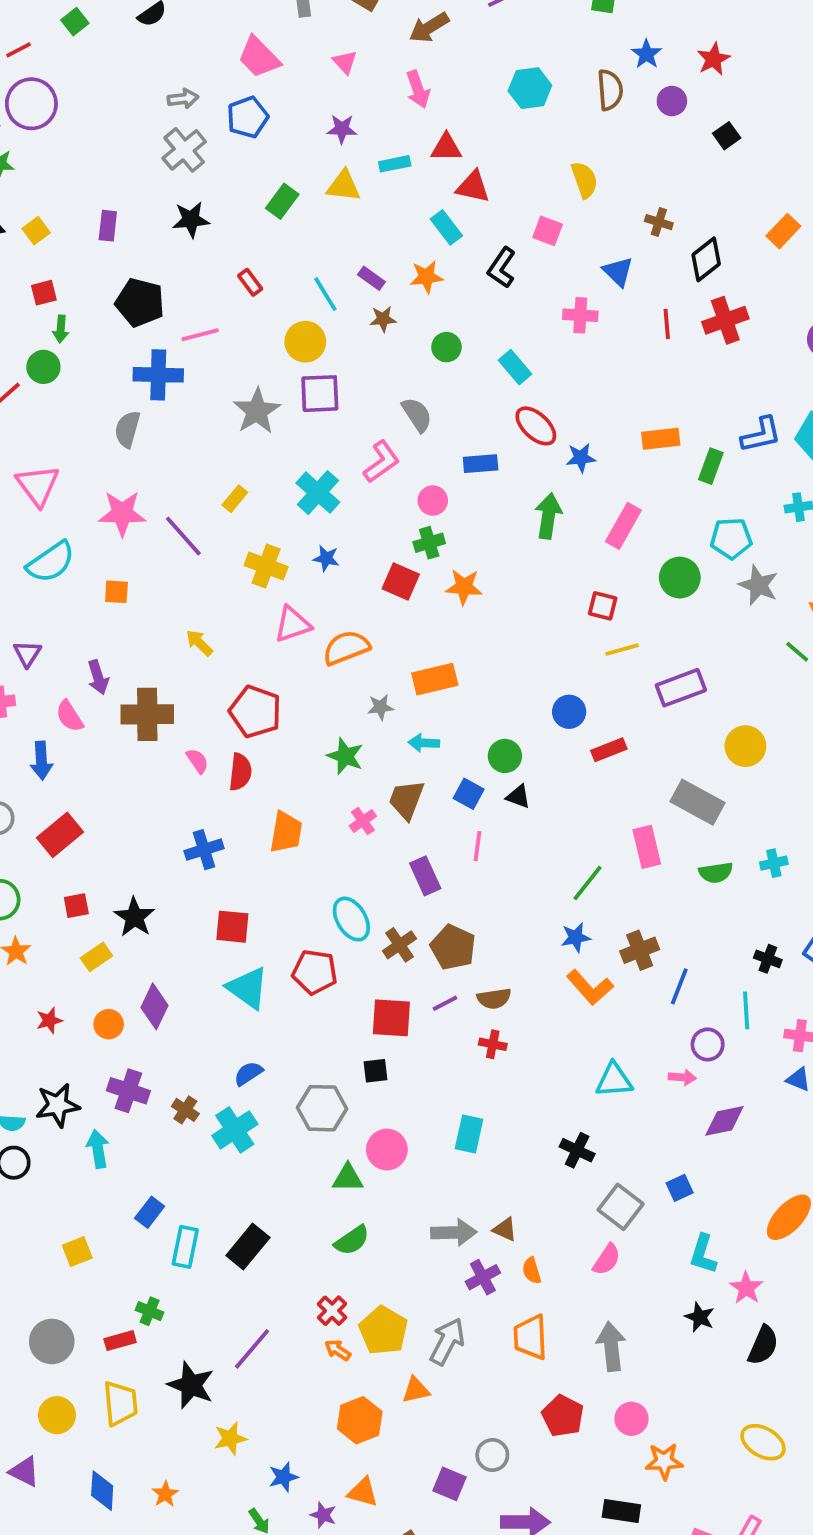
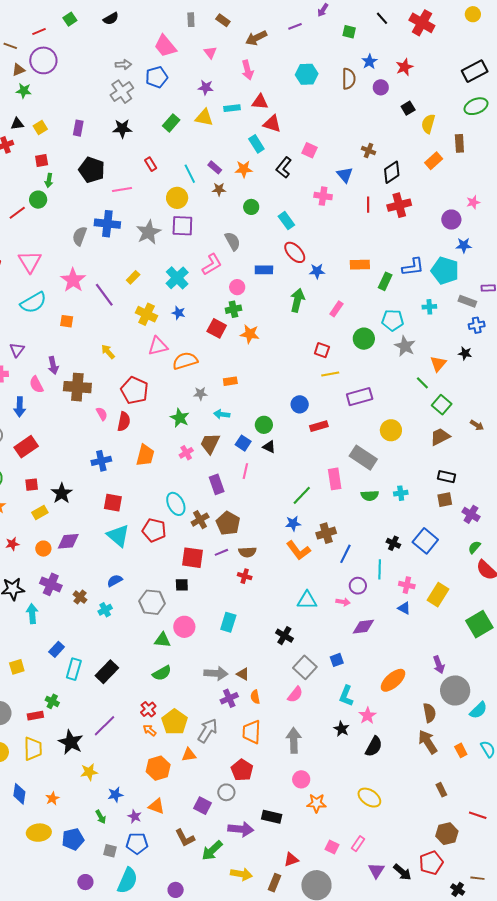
yellow semicircle: (584, 180) -> (428, 124), moved, turned -150
blue cross: (158, 375) -> (107, 224), moved
pink star: (122, 513) -> (73, 280), turned 30
pink rectangle: (623, 526) -> (336, 309), size x0.7
orange rectangle: (435, 679) -> (230, 381), size x0.6
purple diamond: (154, 1006) -> (68, 541), turned 55
cyan cross: (235, 1130) -> (105, 610), size x0.6
red pentagon: (563, 1416) -> (242, 770), moved
black rectangle: (621, 1511) -> (272, 817), moved

